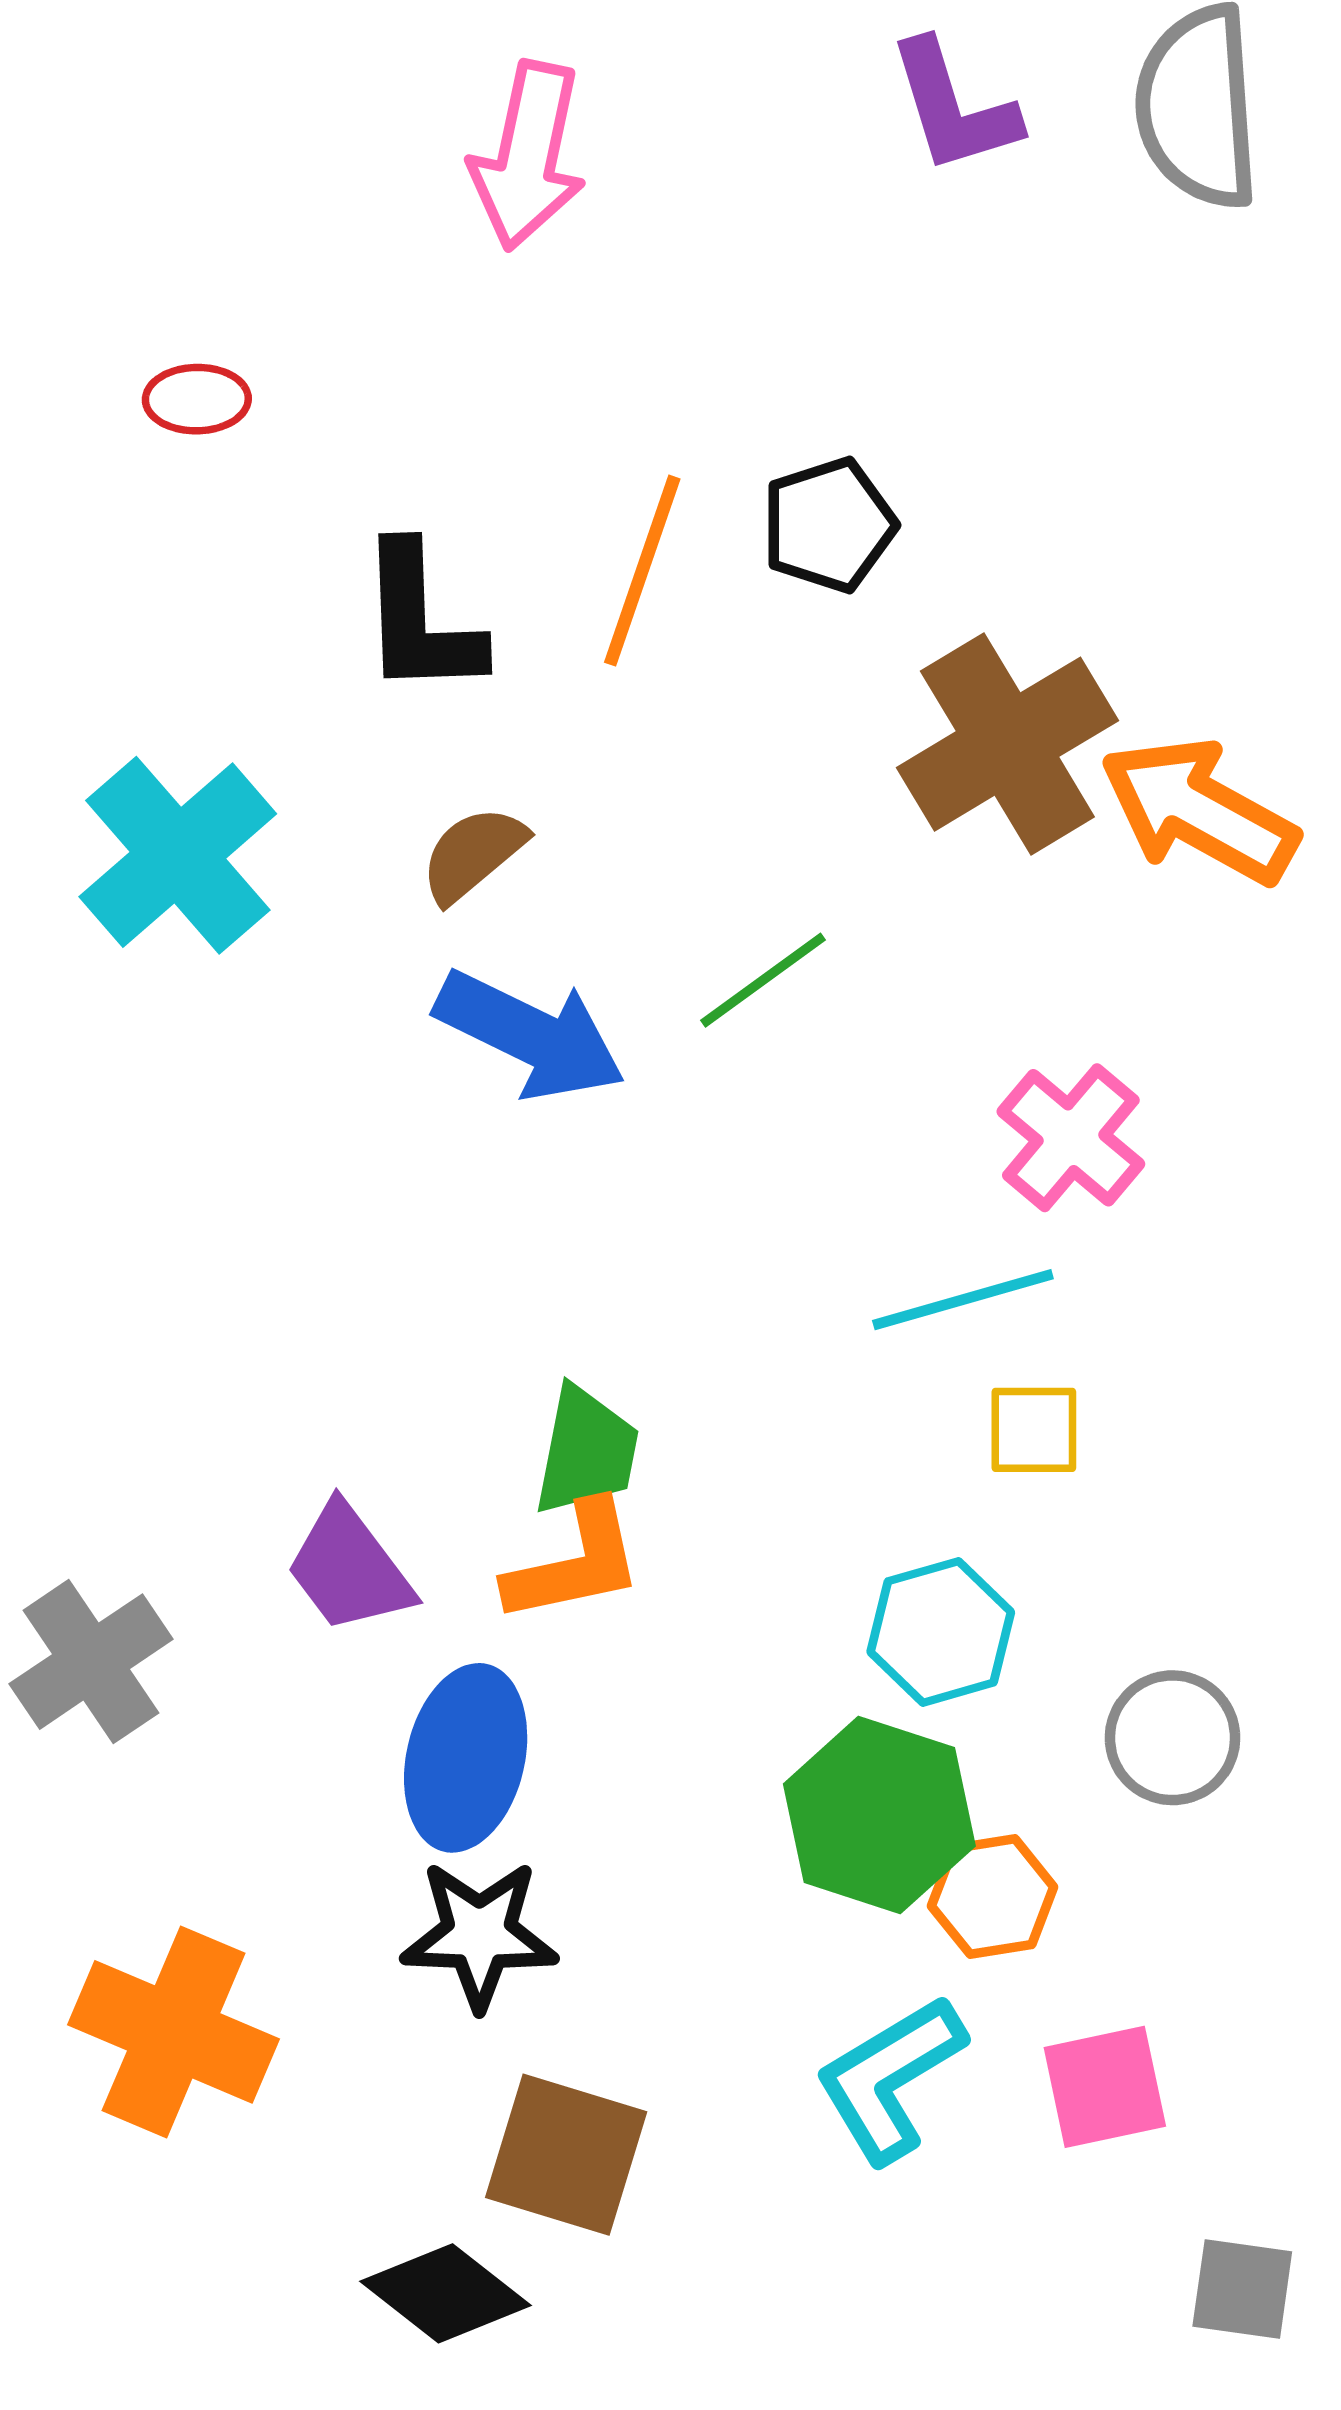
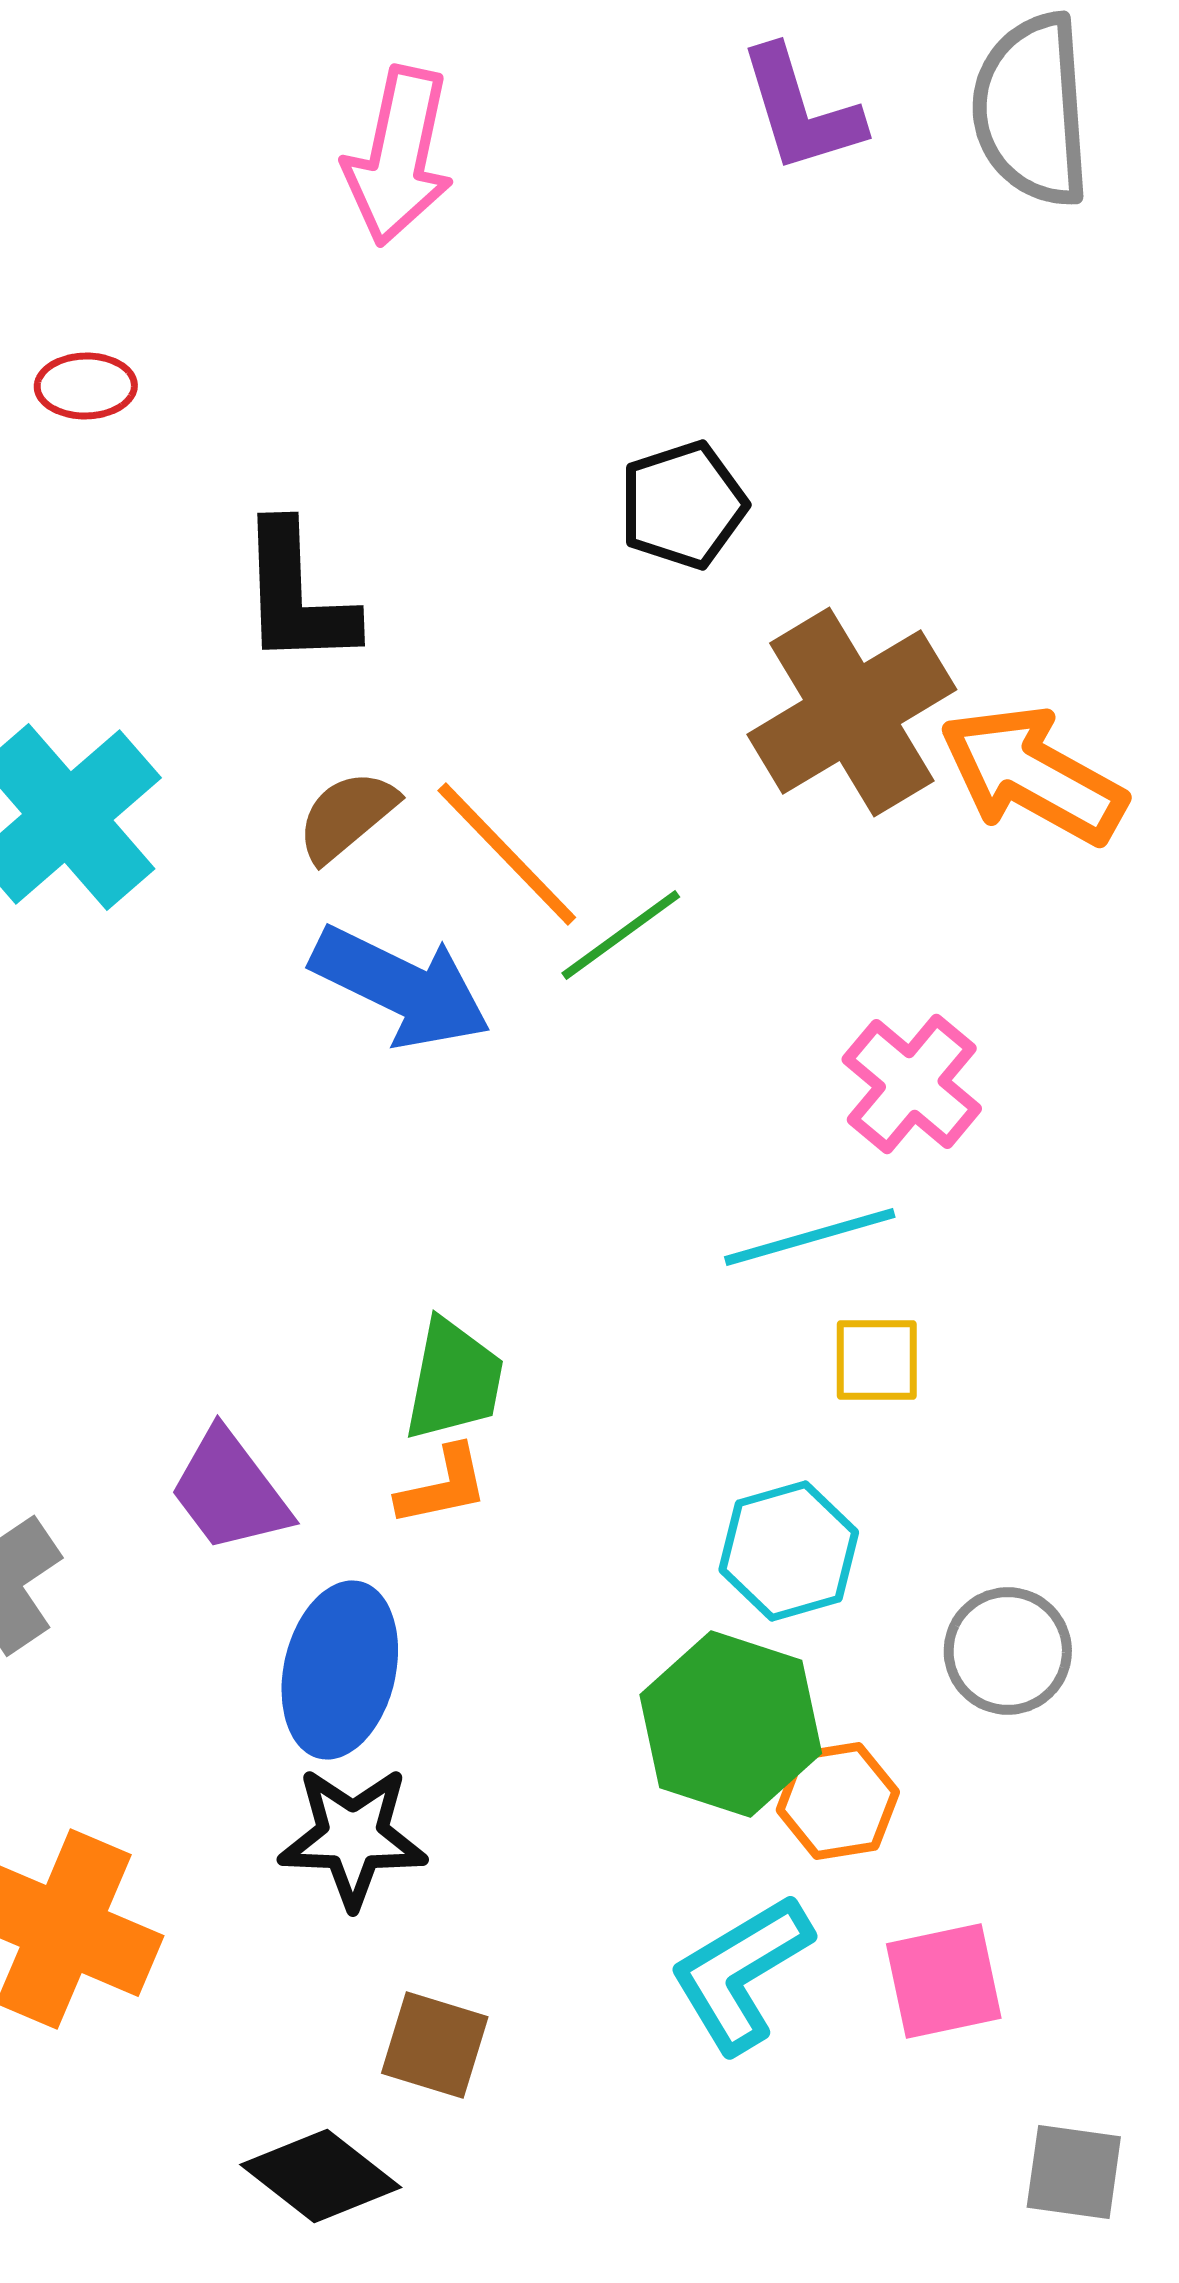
orange line: (642, 571) -> (507, 854), moved, turned -63
orange L-shape: (575, 1563) -> (443, 1486), size x0.7
brown square: (566, 2155) -> (435, 2045), size x0.7

